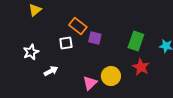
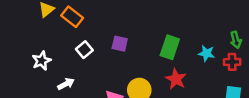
orange rectangle: (78, 26) -> (72, 17), moved
white square: (66, 43) -> (84, 50), turned -32

